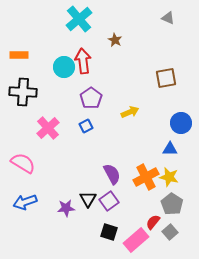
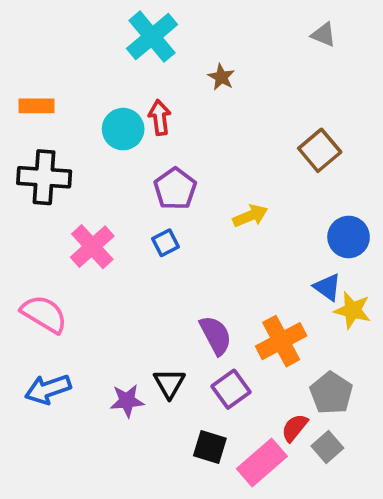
red arrow: (83, 61) -> (160, 118), size x0.7
brown square: (166, 78) -> (320, 150), turned -30
blue triangle: (170, 149) -> (327, 287), turned 35
yellow star: (169, 177) -> (352, 310), moved
purple square: (109, 201) -> (231, 389), moved

